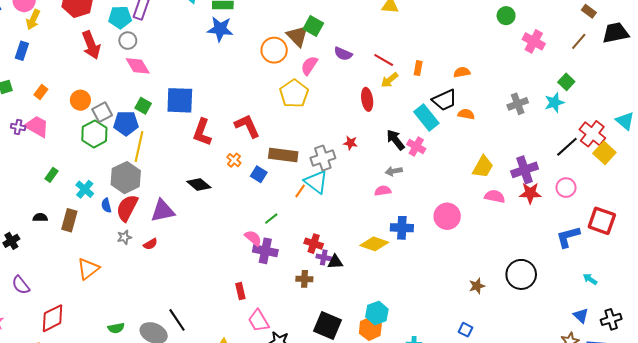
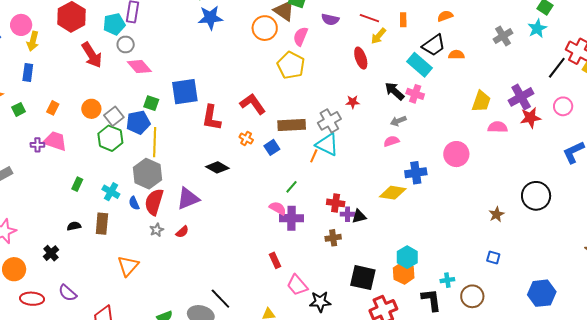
blue square: (259, 174) -> (272, 147), turned 35

